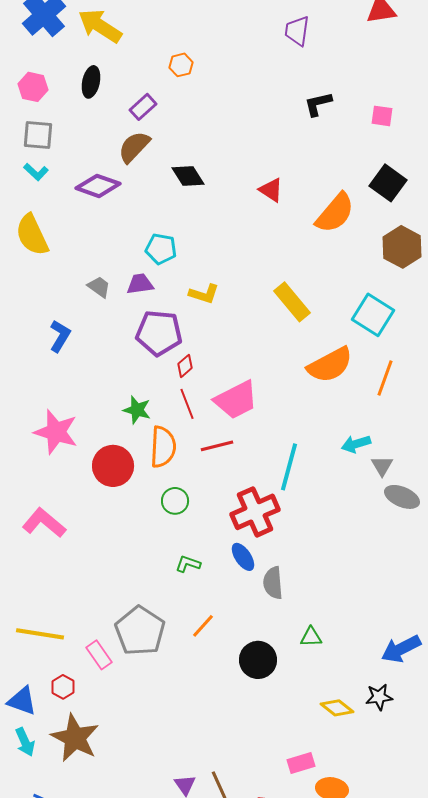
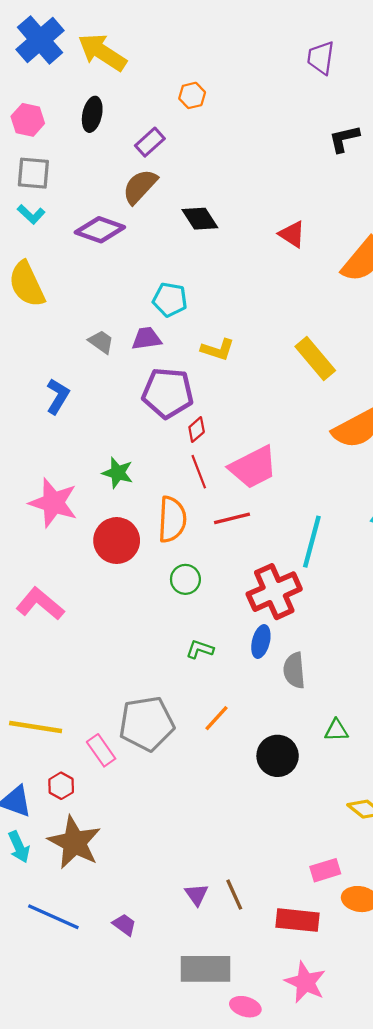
green star: (137, 410) -> (118, 473), moved
blue ellipse: (243, 557) -> (261, 642), turned 48
gray pentagon: (140, 631) -> (147, 724), turned 30

